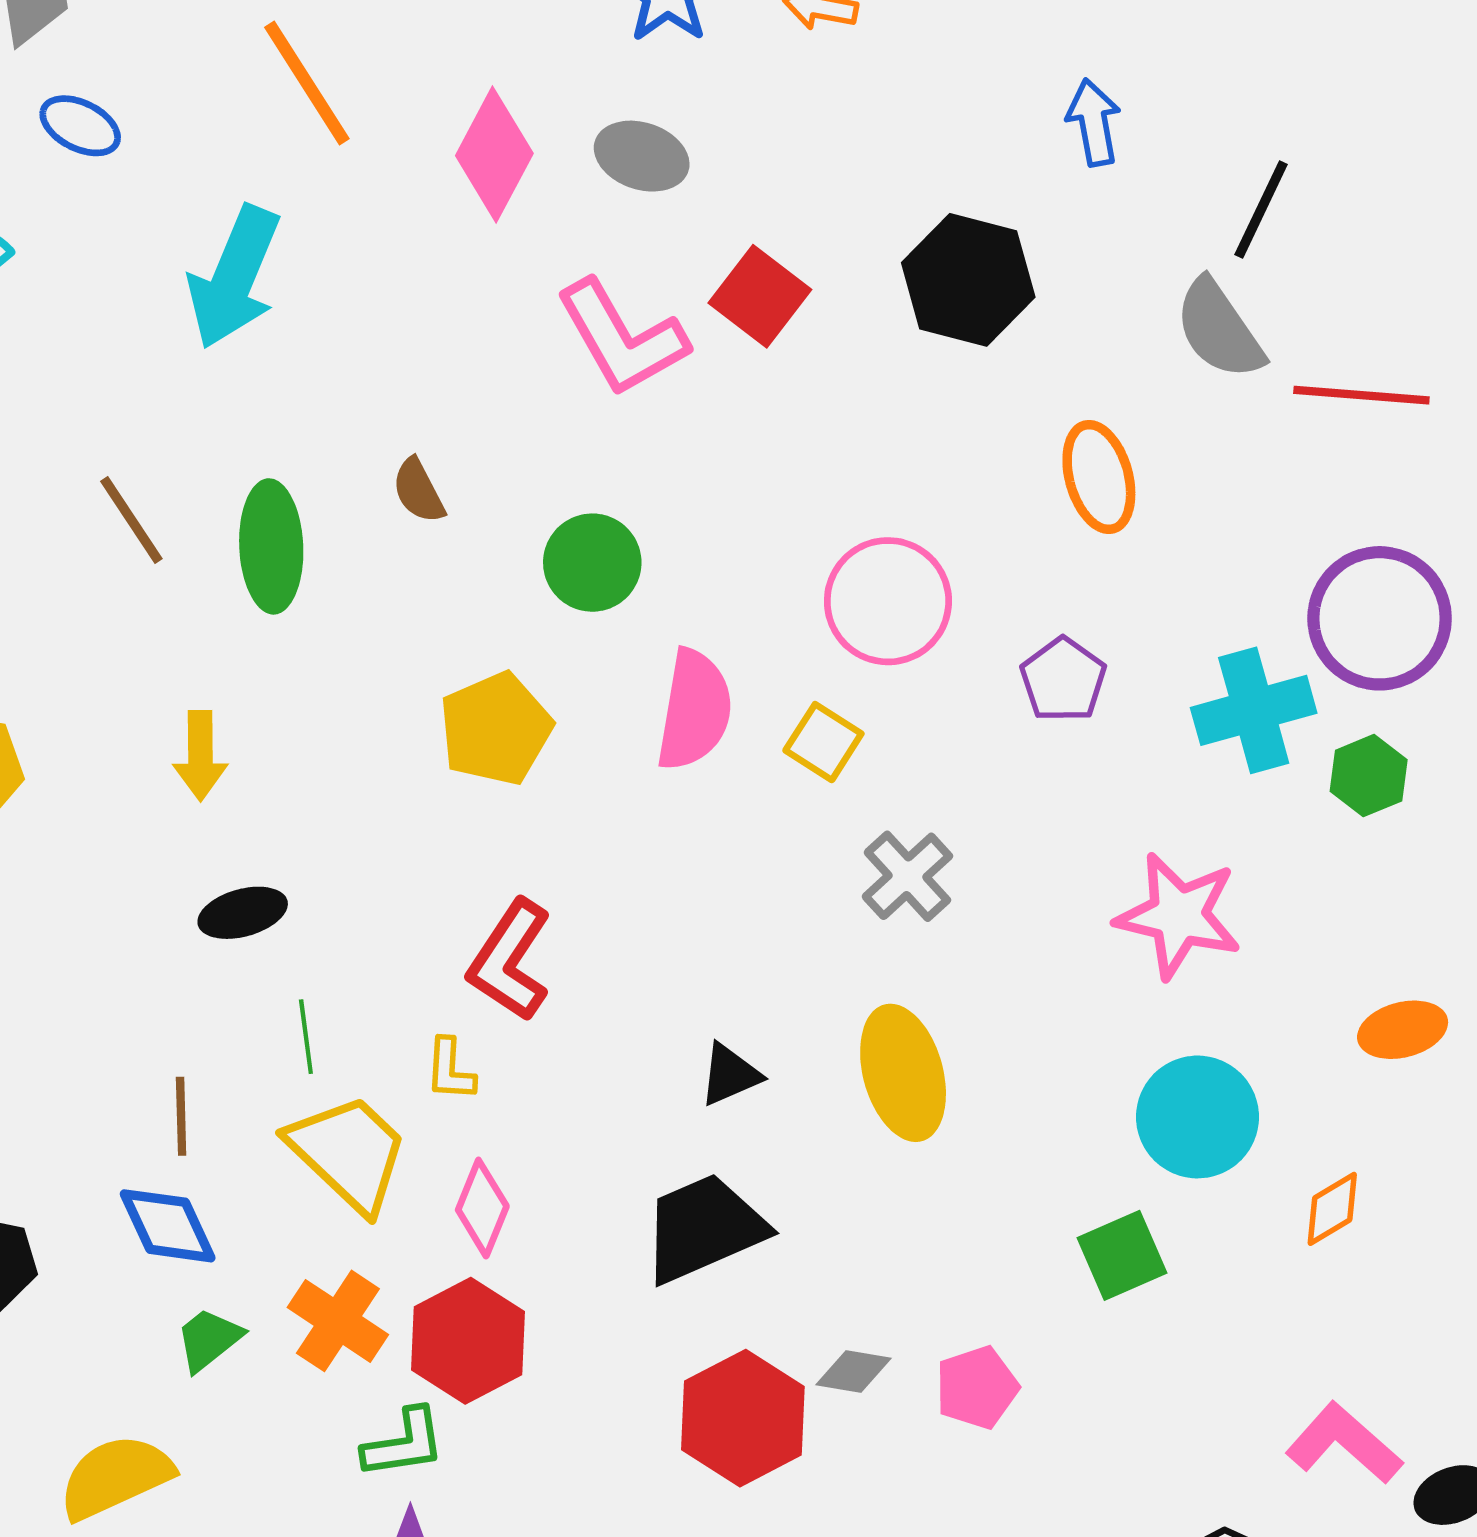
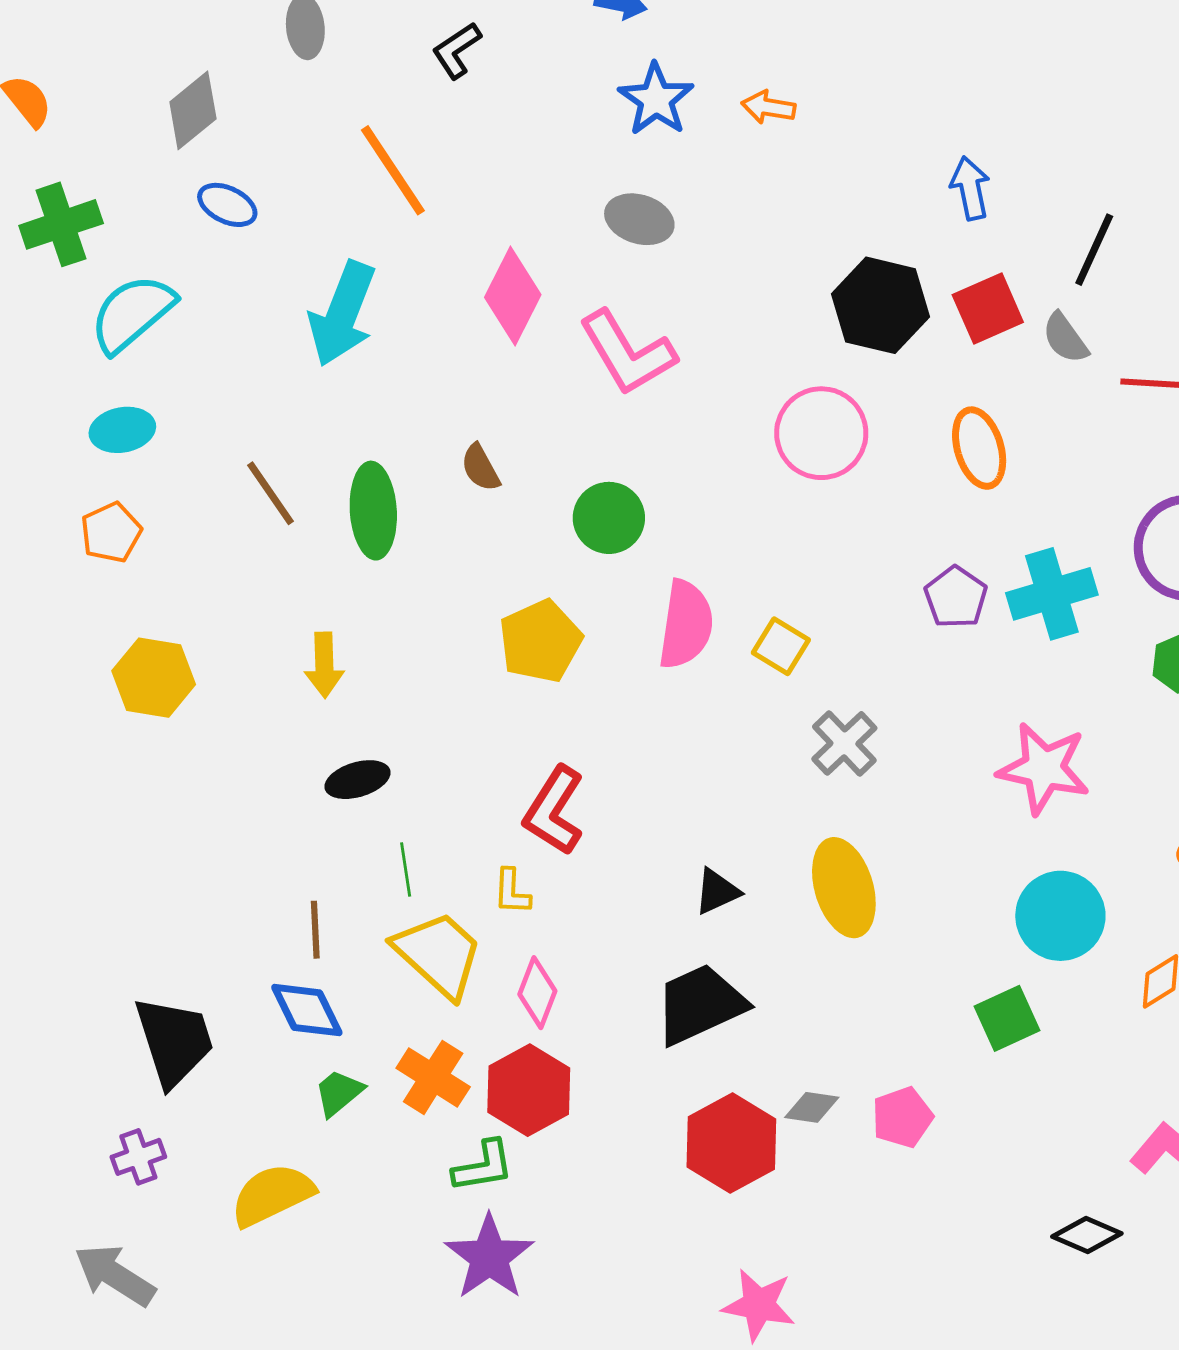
pink diamond: (494, 154) -> (513, 296), moved
red square: (760, 296) -> (988, 309), moved, turned 30
gray semicircle: (1219, 329) -> (1065, 338), size x0.7
pink circle: (888, 601) -> (821, 433), moved
cyan cross: (1254, 710) -> (1052, 594), moved

